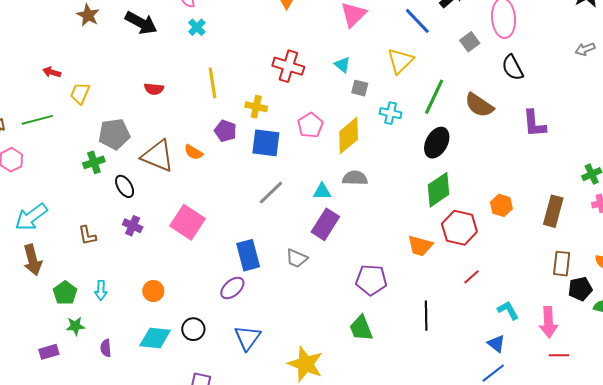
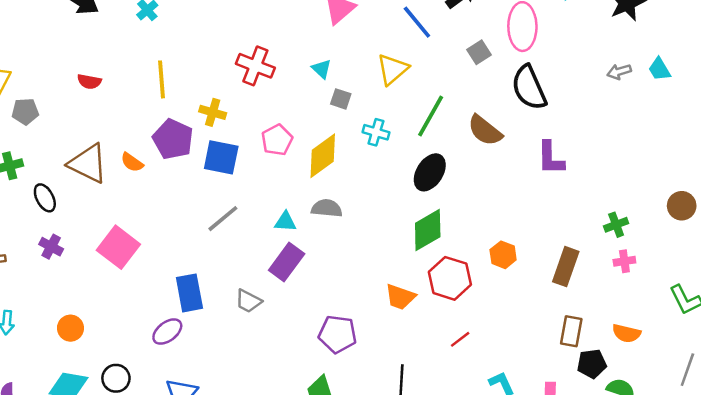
black semicircle: (513, 68) -> (529, 88), size x1.4
purple pentagon: (225, 131) -> (173, 139), size x1.5
gray pentagon: (114, 134) -> (25, 111), moved, size x0.7

